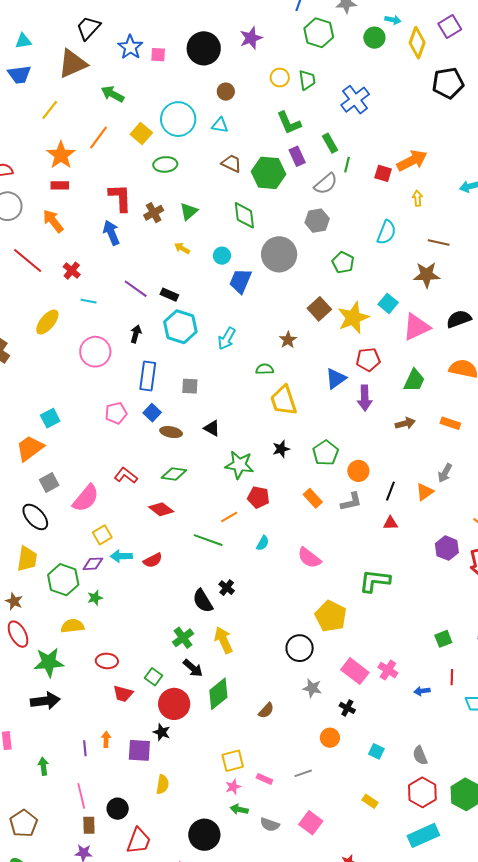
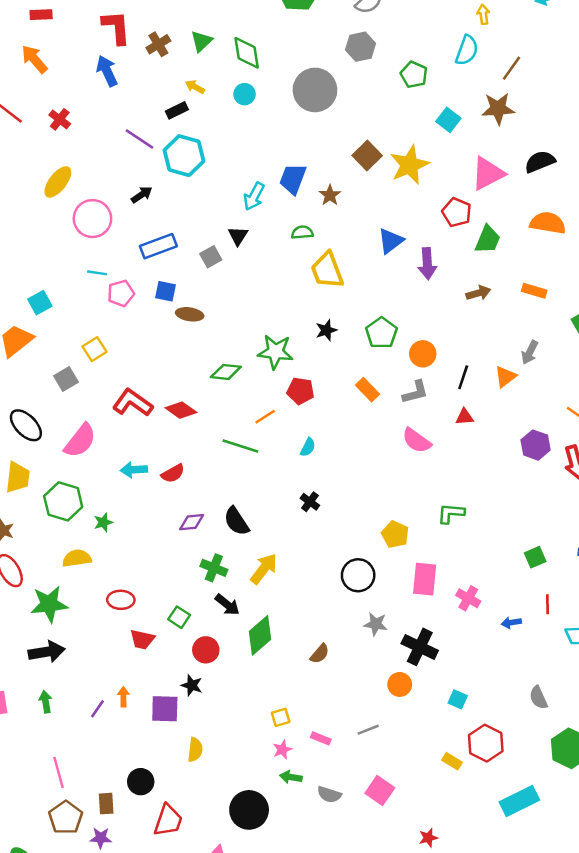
green diamond: (244, 215) -> (247, 53), moved
cyan semicircle: (386, 232) -> (467, 50), moved
brown line: (439, 243) -> (511, 68), turned -65
green pentagon: (343, 262) -> (414, 75), moved
blue trapezoid: (240, 281) -> (293, 179), moved
black rectangle: (169, 295) -> (177, 110), moved, turned -48
cyan line: (89, 301) -> (97, 273), moved
cyan square: (388, 303) -> (448, 120), moved
yellow ellipse: (47, 322) -> (58, 182), moved
cyan hexagon: (180, 327) -> (184, 156), moved
black arrow: (136, 334) -> (142, 195), turned 42
red pentagon: (368, 360) -> (457, 212), moved, turned 30
blue rectangle: (148, 376) -> (158, 246), turned 64
gray square: (190, 386) -> (211, 257), turned -30
blue square: (152, 413) -> (165, 291), turned -30
black triangle: (212, 428) -> (238, 236), moved, turned 36
green diamond: (174, 474) -> (226, 372), moved
red L-shape: (126, 475) -> (133, 403), moved, size x1.4
gray square: (49, 483) -> (66, 379), moved
pink semicircle: (86, 498) -> (80, 441), moved
yellow square: (102, 535) -> (94, 349), moved
pink semicircle: (309, 558) -> (417, 441), moved
purple diamond: (93, 564) -> (192, 522), moved
green L-shape: (375, 581) -> (451, 513), moved, size x0.7
black cross: (227, 588) -> (310, 502), moved
yellow pentagon: (331, 616) -> (395, 534), size x0.7
green cross: (183, 638) -> (214, 568), turned -30
yellow arrow: (223, 640) -> (264, 569), turned 64
pink rectangle: (355, 671) -> (425, 579), moved, turned 60
red circle: (174, 704) -> (206, 650), size x0.7
black cross: (347, 708) -> (420, 647), size x1.8
purple line: (85, 748) -> (98, 709), turned 42
gray semicircle: (420, 755) -> (538, 698), moved
yellow square: (233, 761) -> (281, 717), size x0.7
green arrow: (43, 766) -> (46, 702), moved
red hexagon: (422, 792) -> (486, 743), moved
pink line: (81, 796) -> (59, 772), moved
brown pentagon: (24, 823) -> (66, 818), moved

